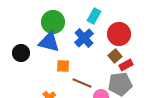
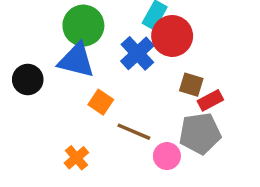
red circle: (119, 34) -> (172, 36), moved
brown square: (115, 56) -> (191, 85), turned -32
orange square: (63, 66) -> (101, 102), turned 32

